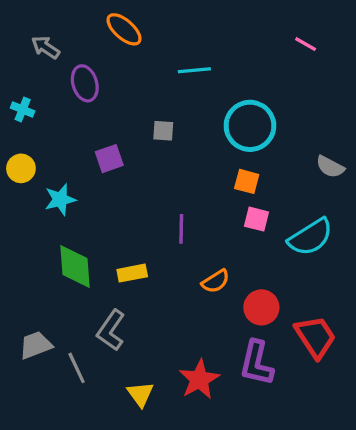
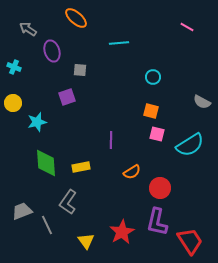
cyan circle: (250, 126) -> (153, 77), size x0.5
gray square: (163, 131) -> (80, 70), moved
red trapezoid: (315, 337) -> (190, 241), moved

